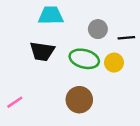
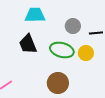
black trapezoid: (42, 51) -> (28, 44), turned 60

